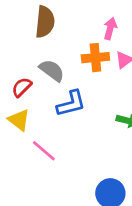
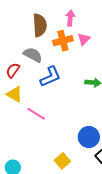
brown semicircle: (45, 22) -> (40, 25), moved

